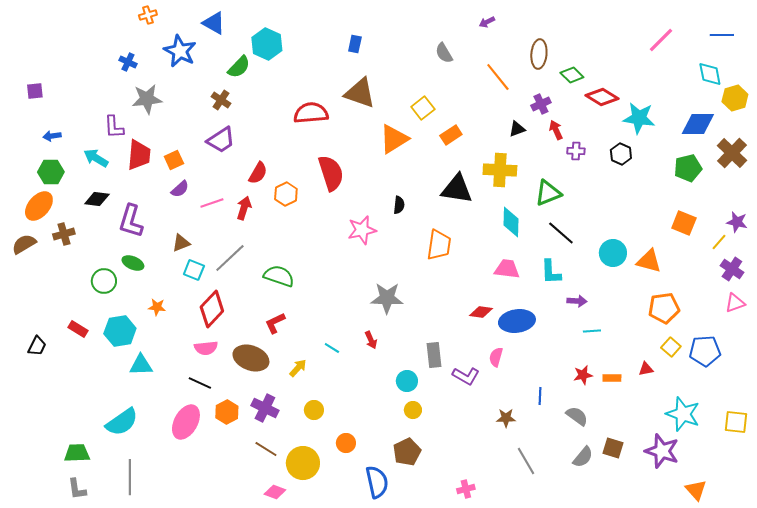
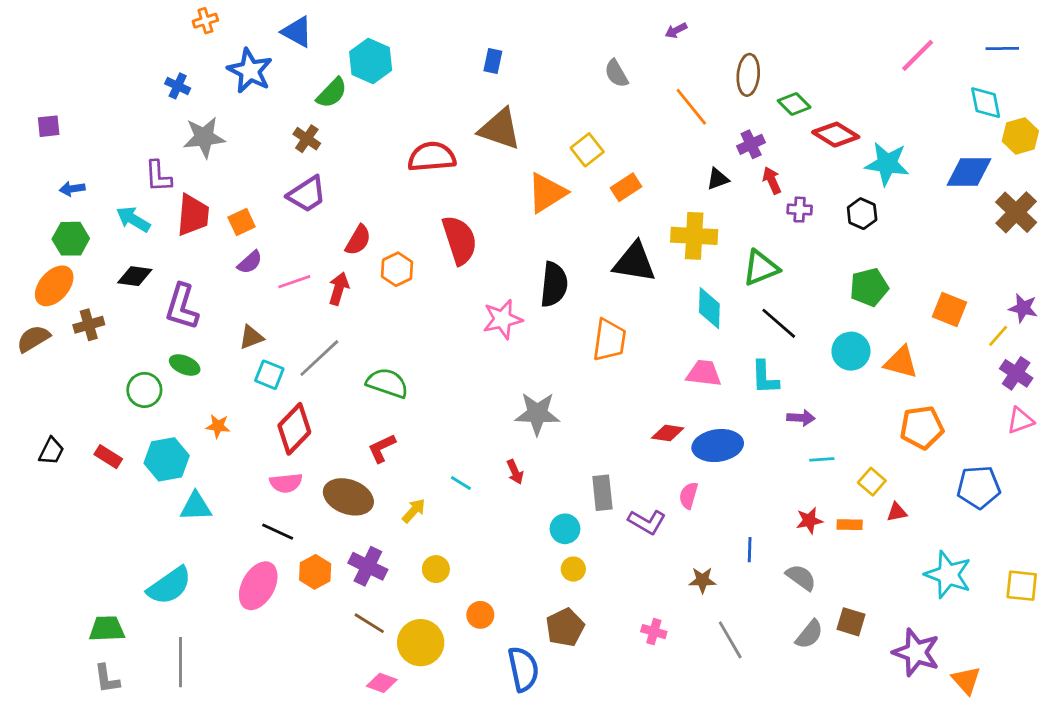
green pentagon: (688, 168) -> (869, 287), moved
black semicircle: (399, 205) -> (554, 284), size x1.8
black trapezoid: (37, 346) -> (51, 451), moved
yellow square: (671, 347) -> (872, 482), moved
purple star: (662, 451) -> (916, 652), moved
pink cross: (466, 489) -> (654, 632), moved, turned 30

